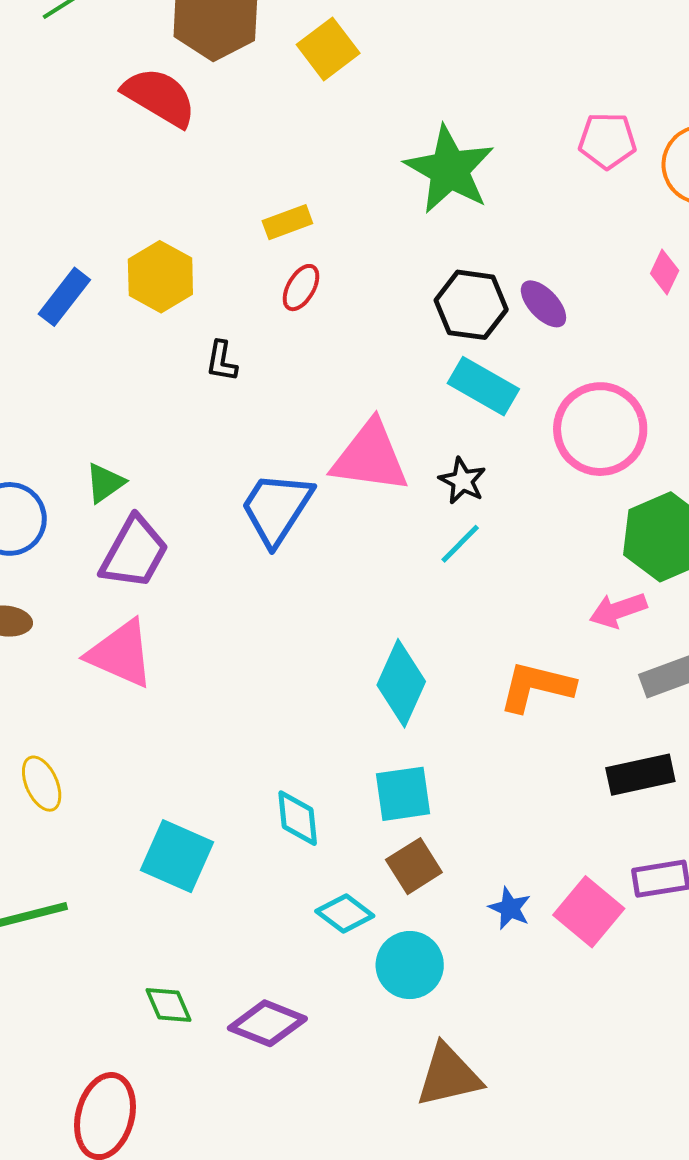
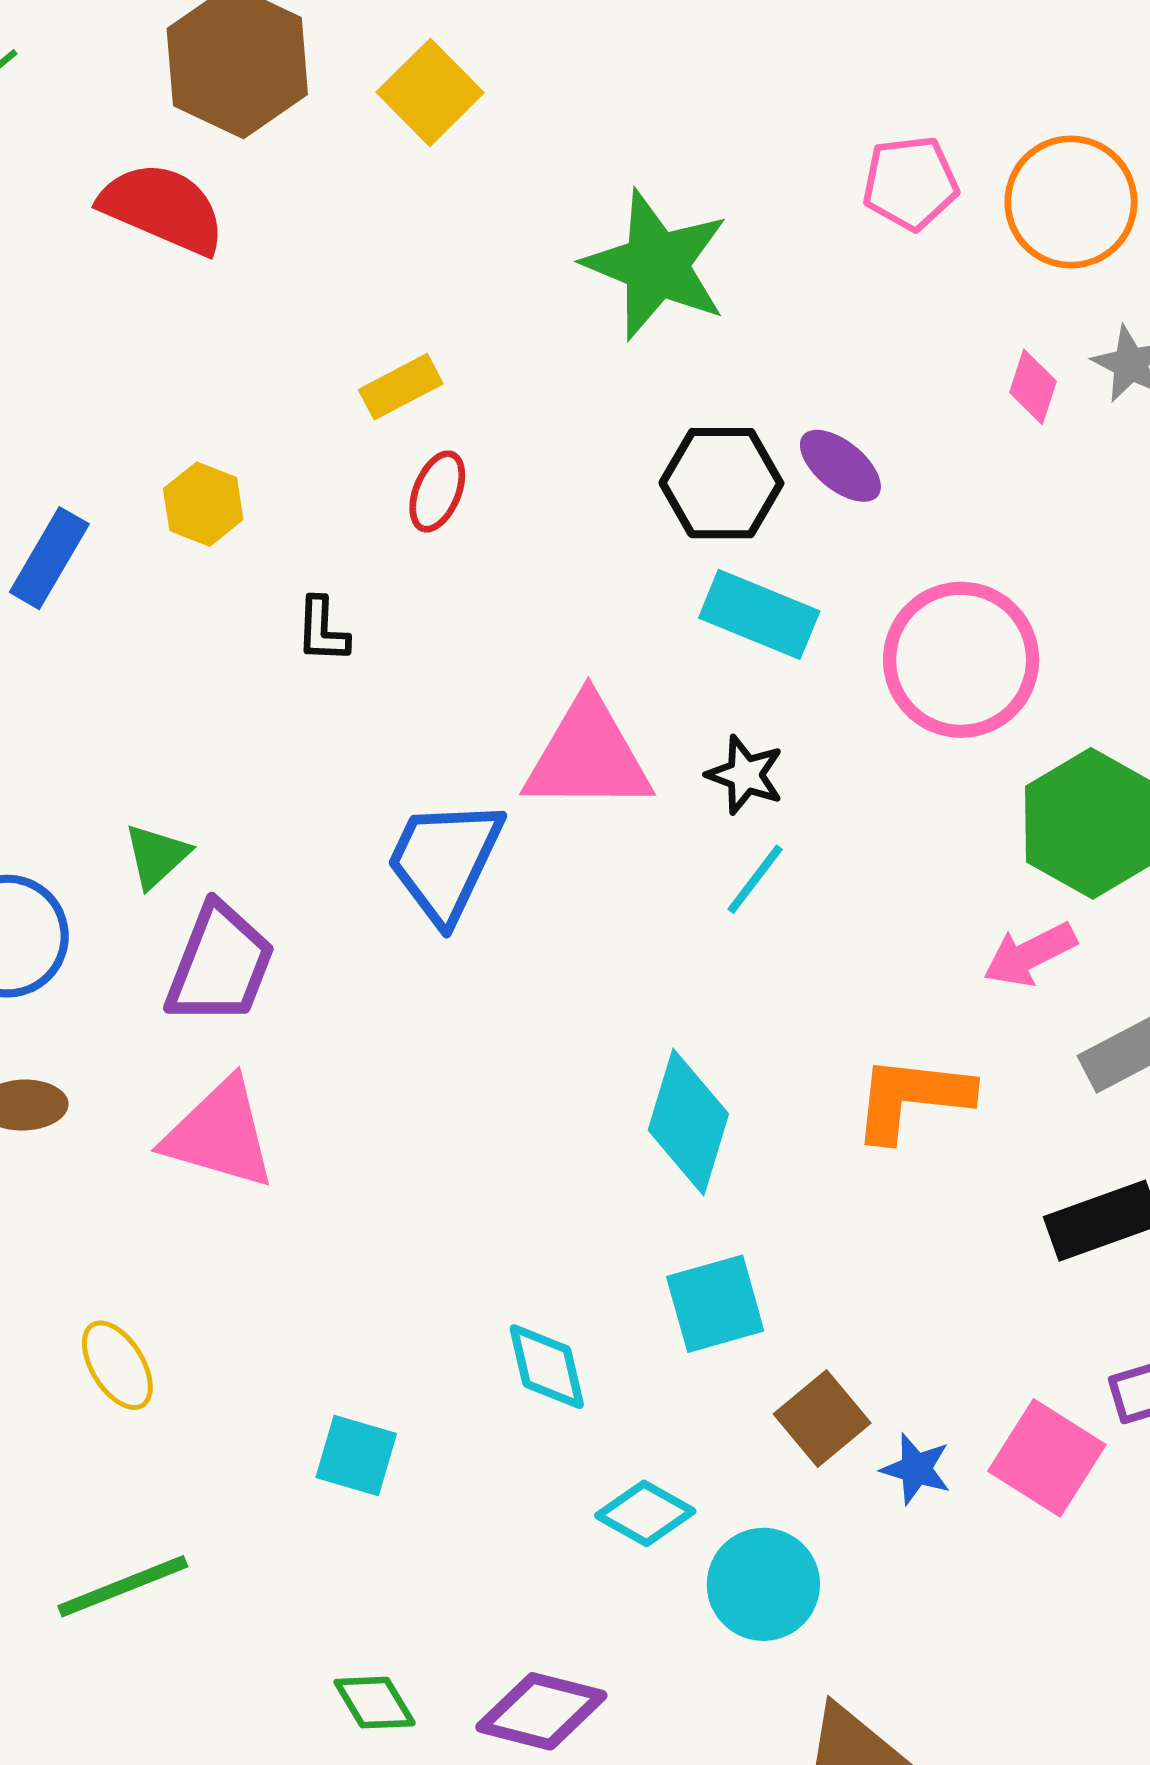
yellow hexagon: (160, 277) -> (203, 504), size x0.7
cyan square: (177, 856) -> (356, 1455), size x0.7
brown square: (414, 866) -> (822, 1419), moved

